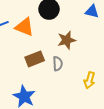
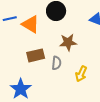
yellow arrow: (90, 80) -> (81, 74), moved

